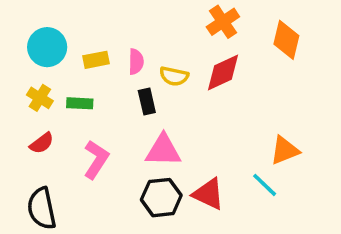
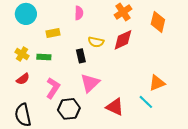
cyan circle: (47, 47) -> (26, 14), moved
pink semicircle: (136, 62) -> (79, 13), moved
pink triangle: (163, 150) -> (90, 83), turned -45
black hexagon: (161, 198) -> (69, 109), moved

